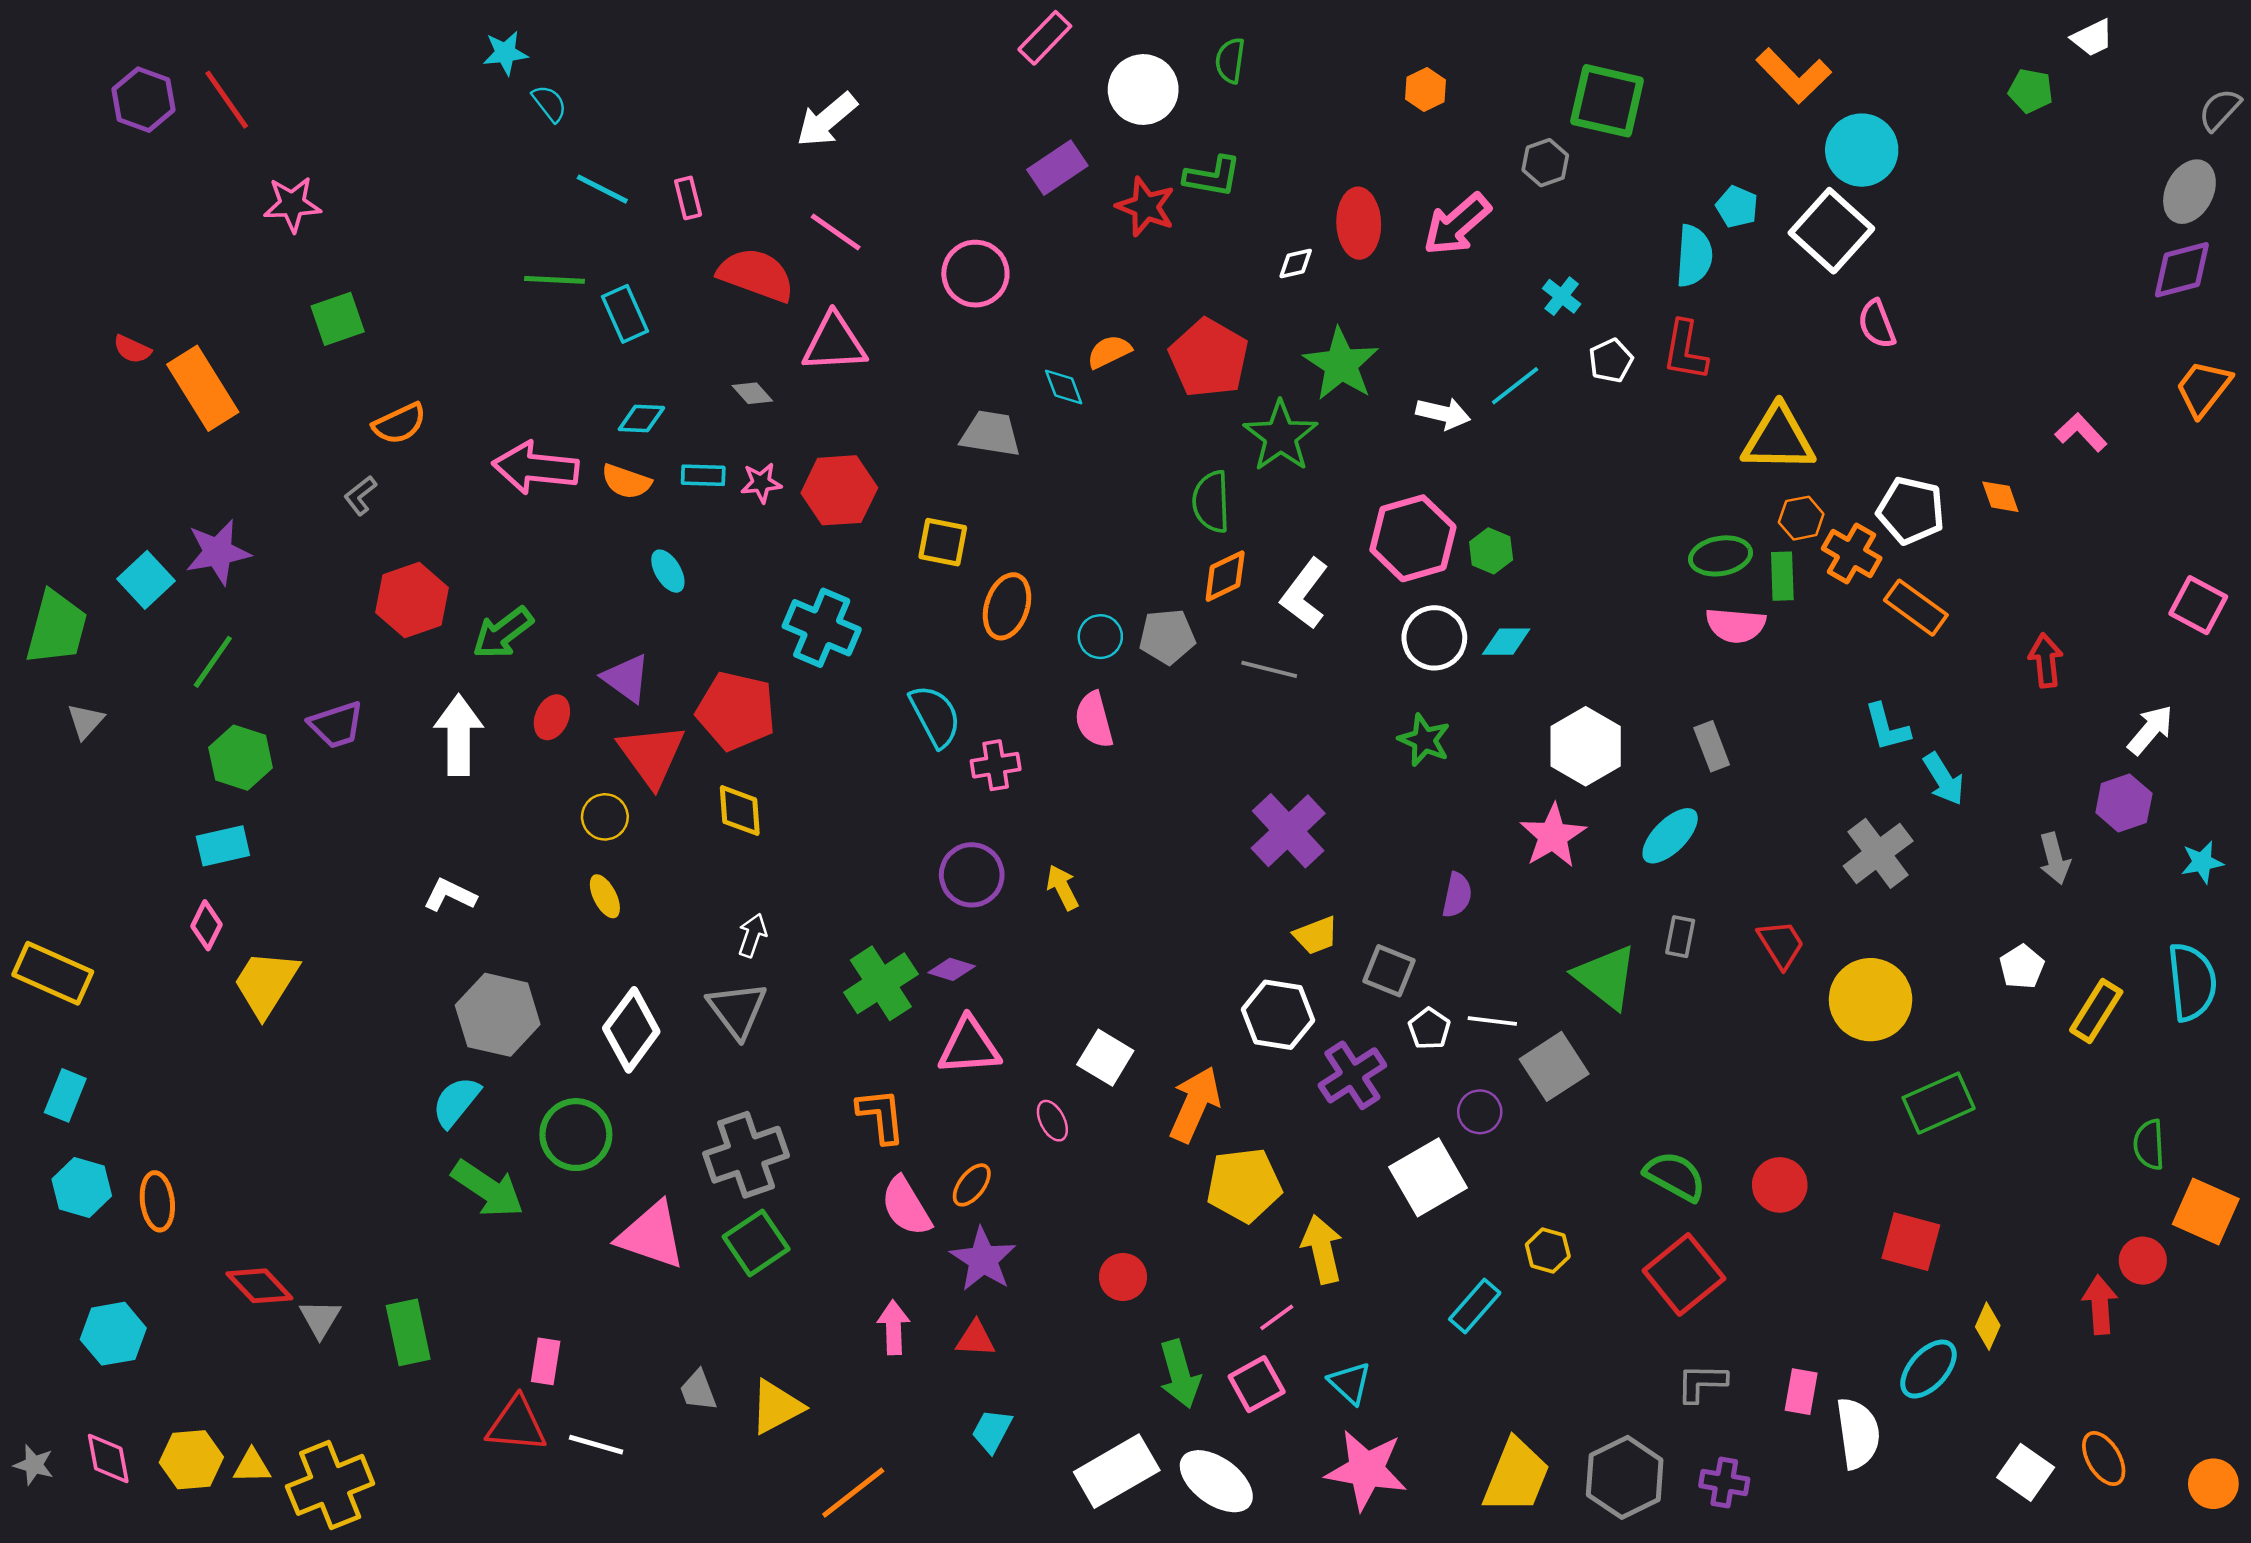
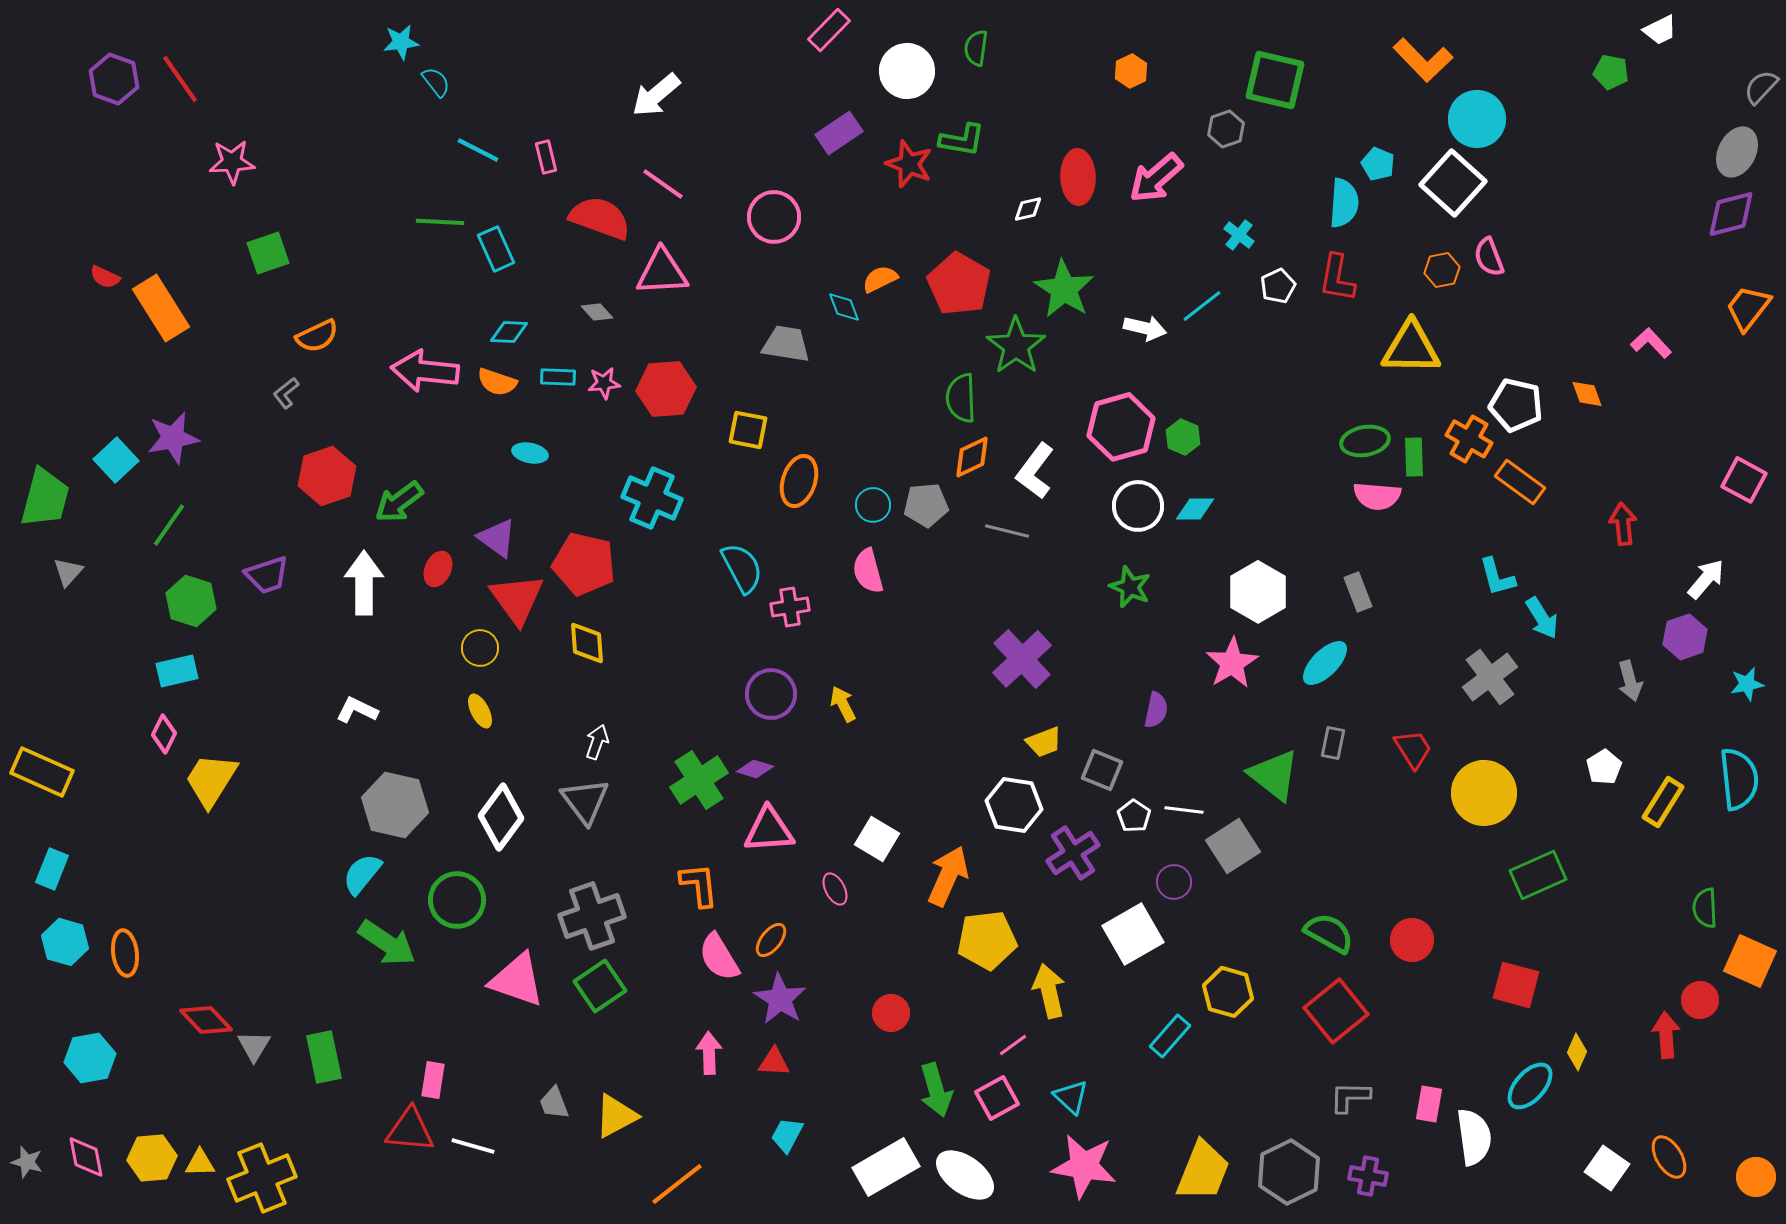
orange hexagon: (1801, 518) -> (1442, 270), moved
cyan ellipse: (668, 571) -> (530, 453), turned -48
yellow hexagon: (1548, 1251) -> (1228, 992), size x1.4

